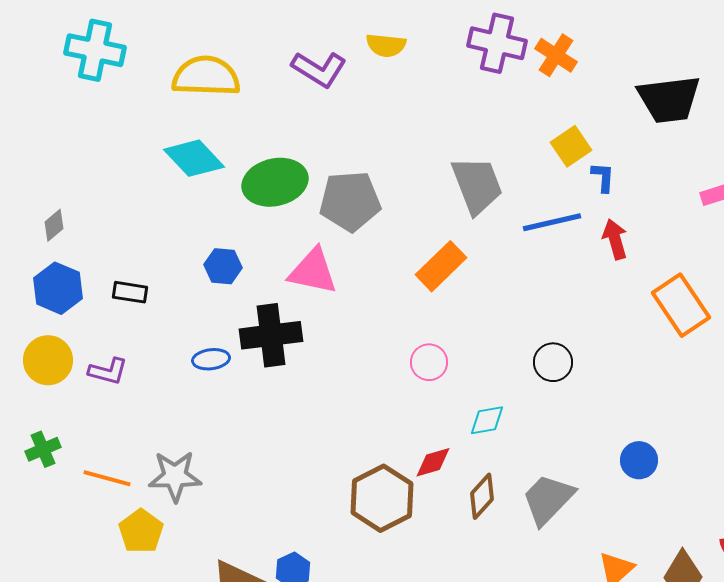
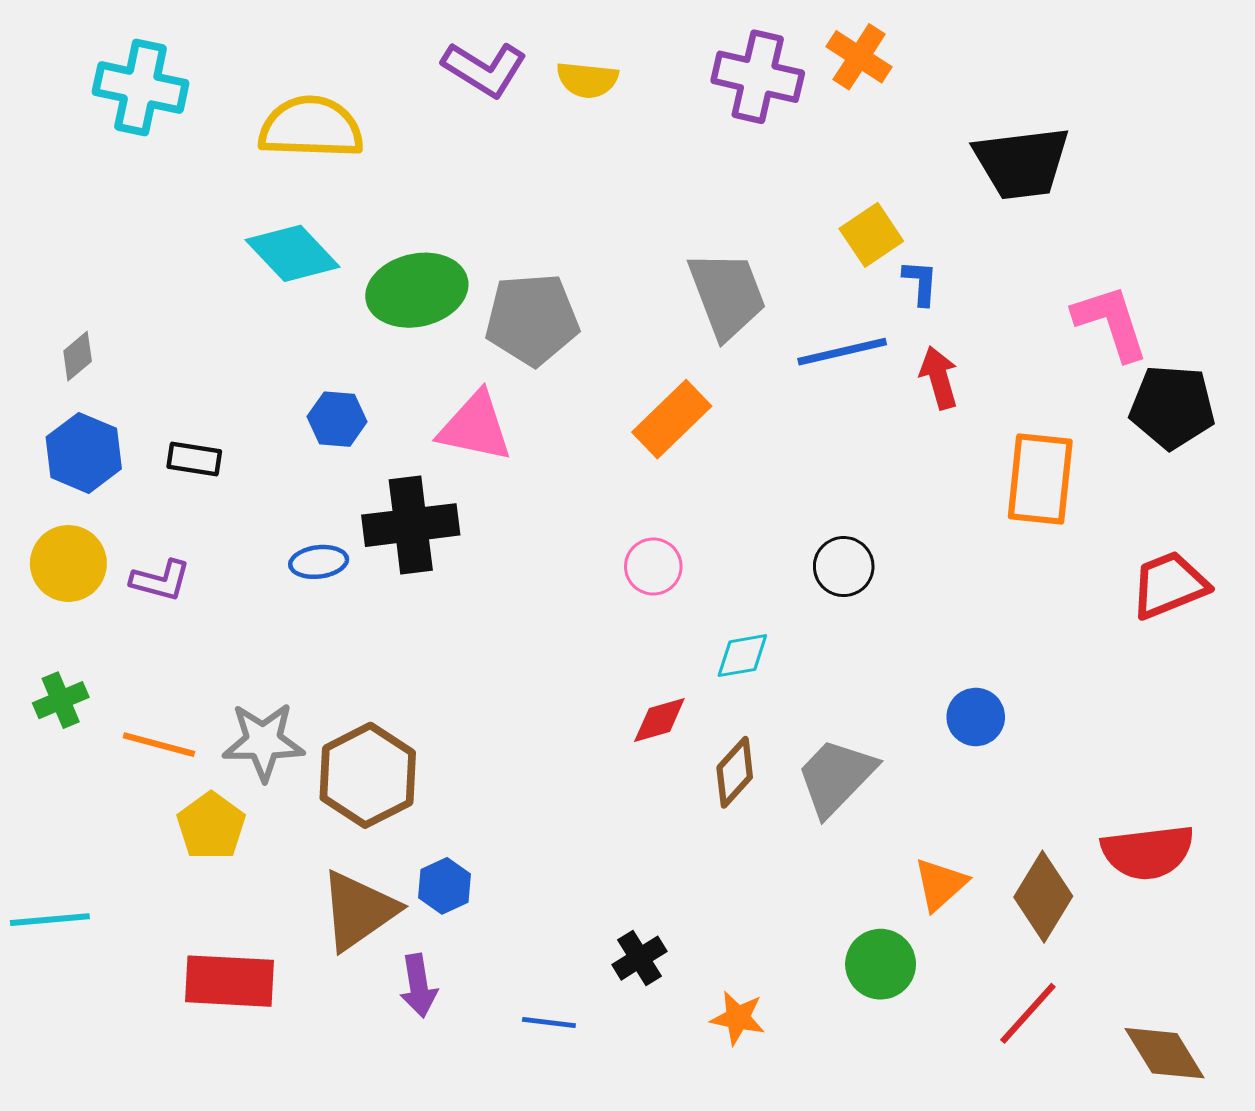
orange cross: (556, 55) -> (859, 57), moved
purple L-shape: (319, 69) -> (484, 69), moved
orange rectangle: (681, 305) -> (1040, 479), turned 40
brown hexagon: (382, 498) -> (368, 775), moved

